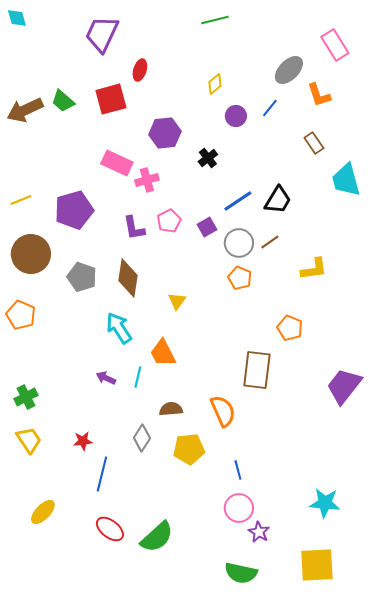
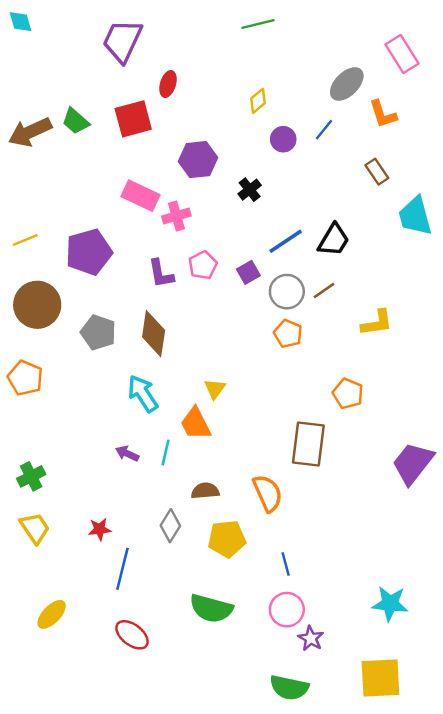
yellow triangle: (177, 301) -> (215, 389), moved
green semicircle: (157, 537) -> (211, 608), moved, turned 57

